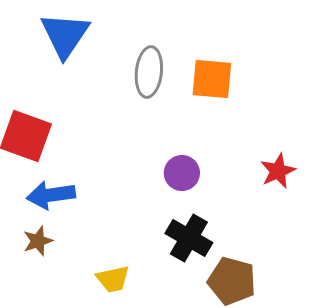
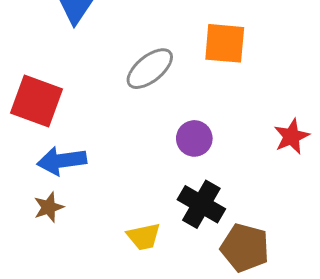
gray ellipse: (149, 72) -> (150, 69), moved, turned 45
yellow trapezoid: (113, 279) -> (144, 237), moved

